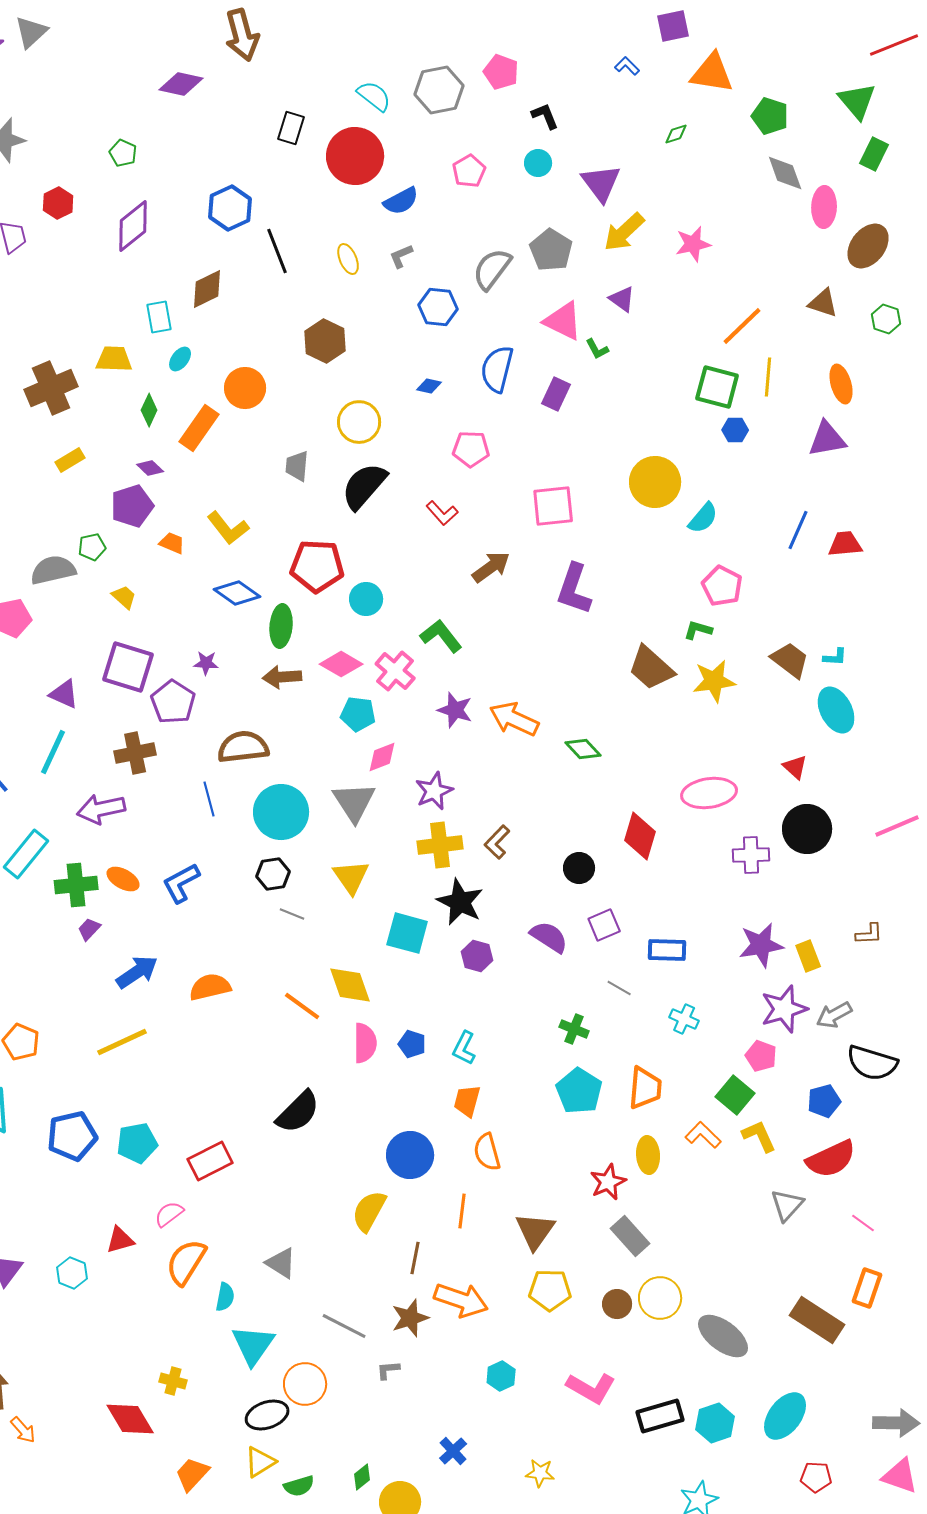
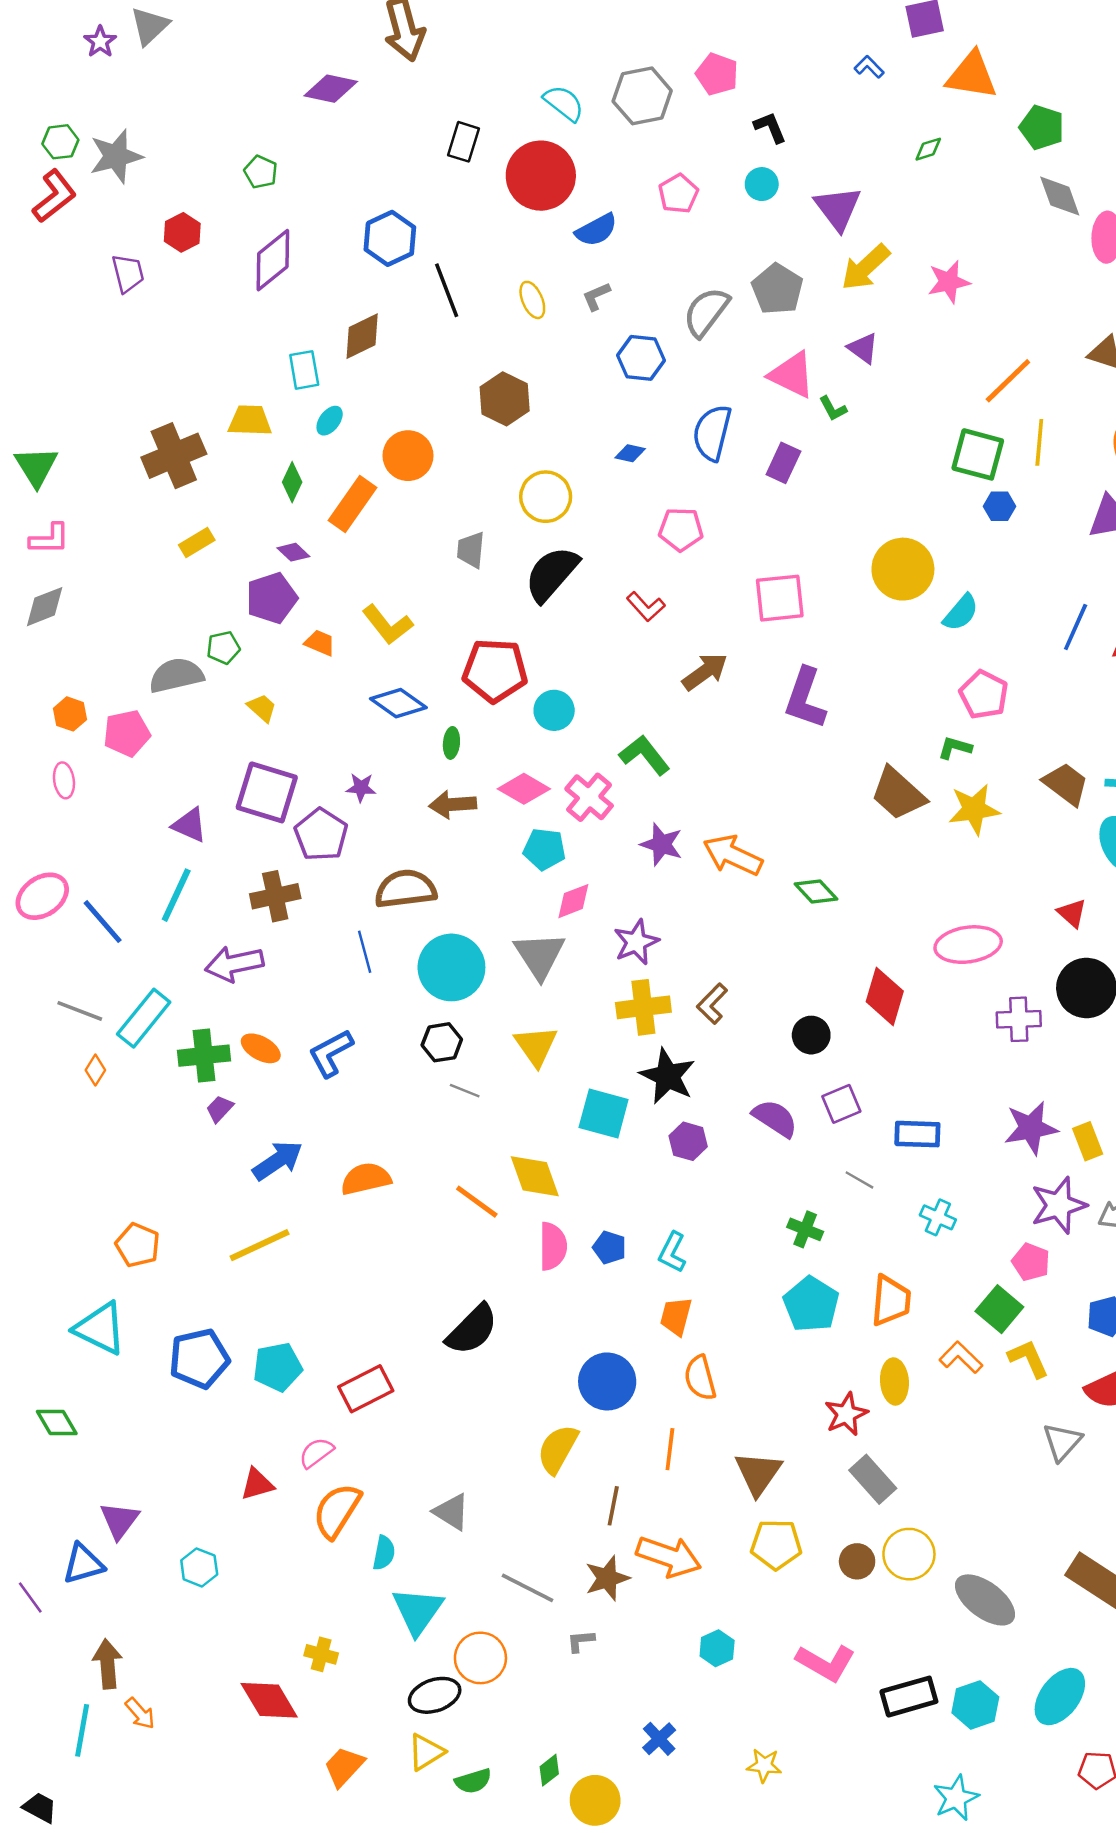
green ellipse: (281, 626) -> (451, 743), size x0.6
cyan hexagon: (72, 1273) -> (199, 1567), moved

